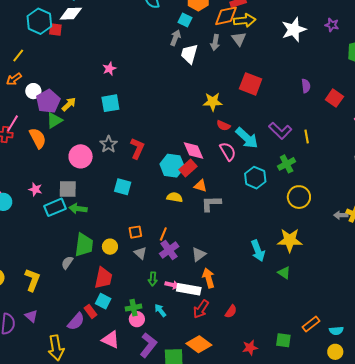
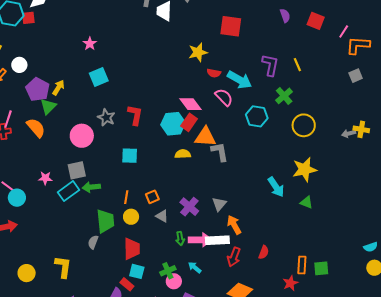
white circle: (33, 91) -> (19, 65), moved
purple L-shape: (280, 131) -> (270, 65), turned -110
orange triangle: (201, 186) -> (205, 137), size x1.6
gray L-shape: (211, 204) -> (220, 152), turned 95
orange line: (163, 234) -> (126, 197), moved
pink arrow: (172, 285) -> (200, 240), size x1.6
orange rectangle: (311, 324) -> (302, 265), moved, turned -36

